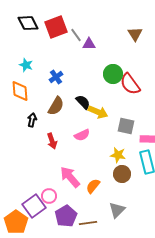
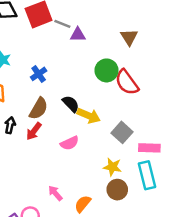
brown triangle: (135, 34) -> (129, 37), moved
gray line: (76, 35) -> (62, 24), turned -32
gray square: (126, 126) -> (122, 132), turned 30
red arrow: (52, 141) -> (34, 131), moved, turned 56
pink arrow: (70, 177) -> (55, 193), size x0.6

